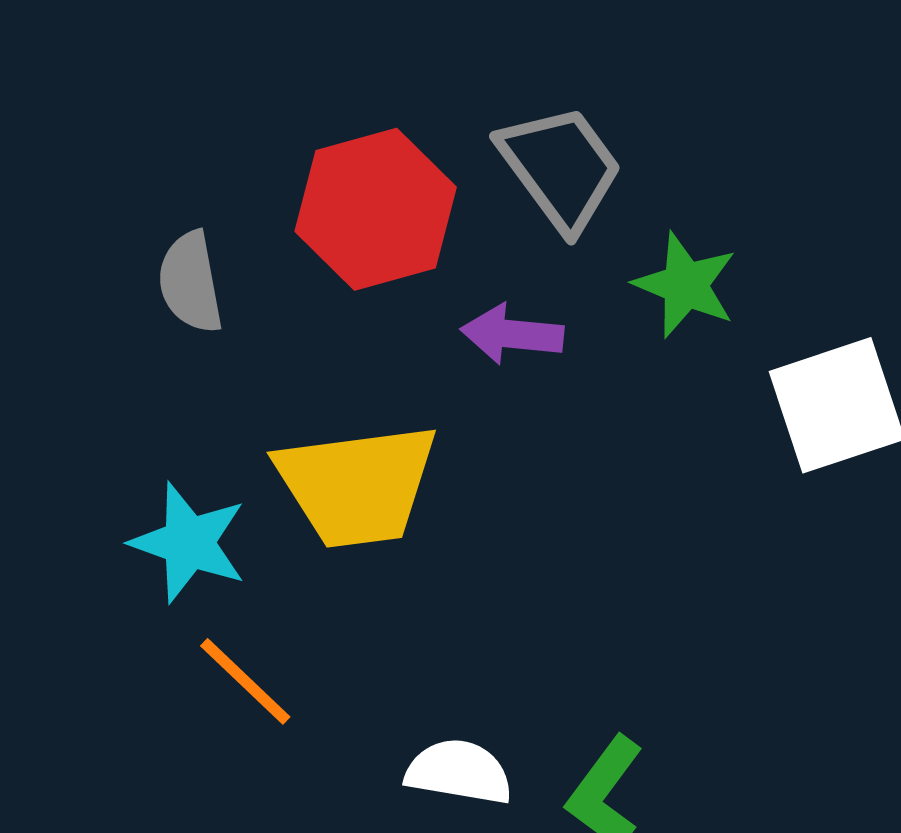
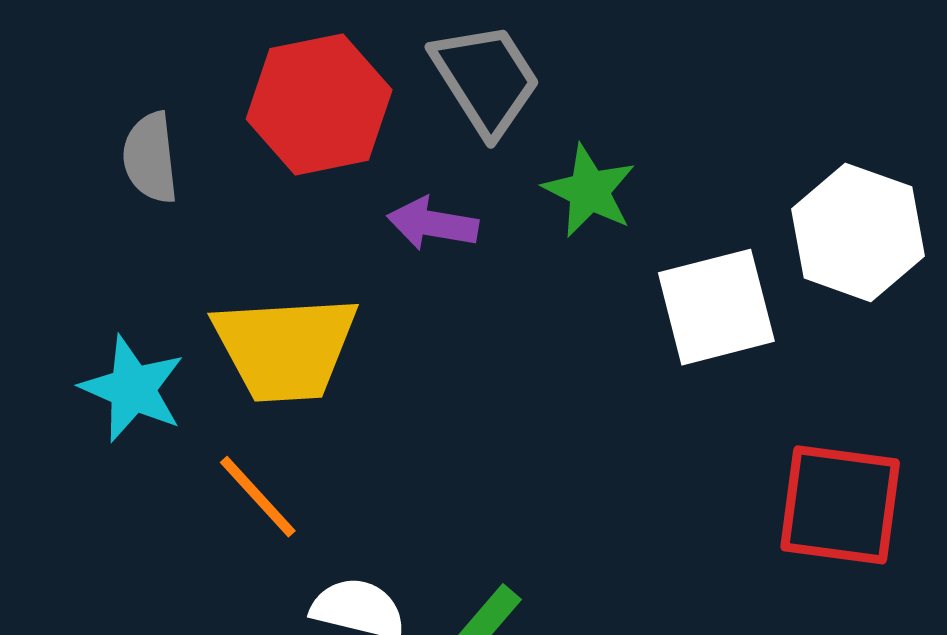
orange line: (245, 681) -> (258, 497), moved

